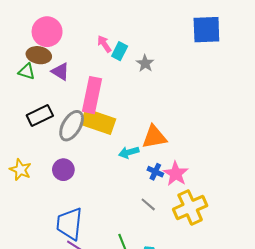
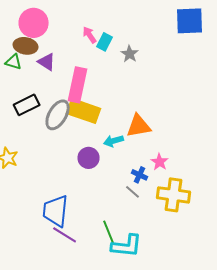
purple circle: (63, 170) -> (89, 158), moved
blue cross: (155, 172) -> (140, 175), moved
pink star: (176, 174) -> (160, 162), size x0.7
yellow cross: (190, 207) -> (174, 195), turned 32

